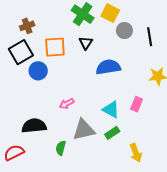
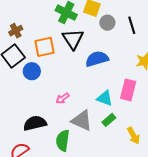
black triangle: (86, 43) -> (73, 39), size x1.6
pink rectangle: (137, 104) -> (128, 90), size x1.5
gray triangle: (84, 130) -> (82, 121), turned 45
green semicircle: (61, 148) -> (63, 141), size x1.5

